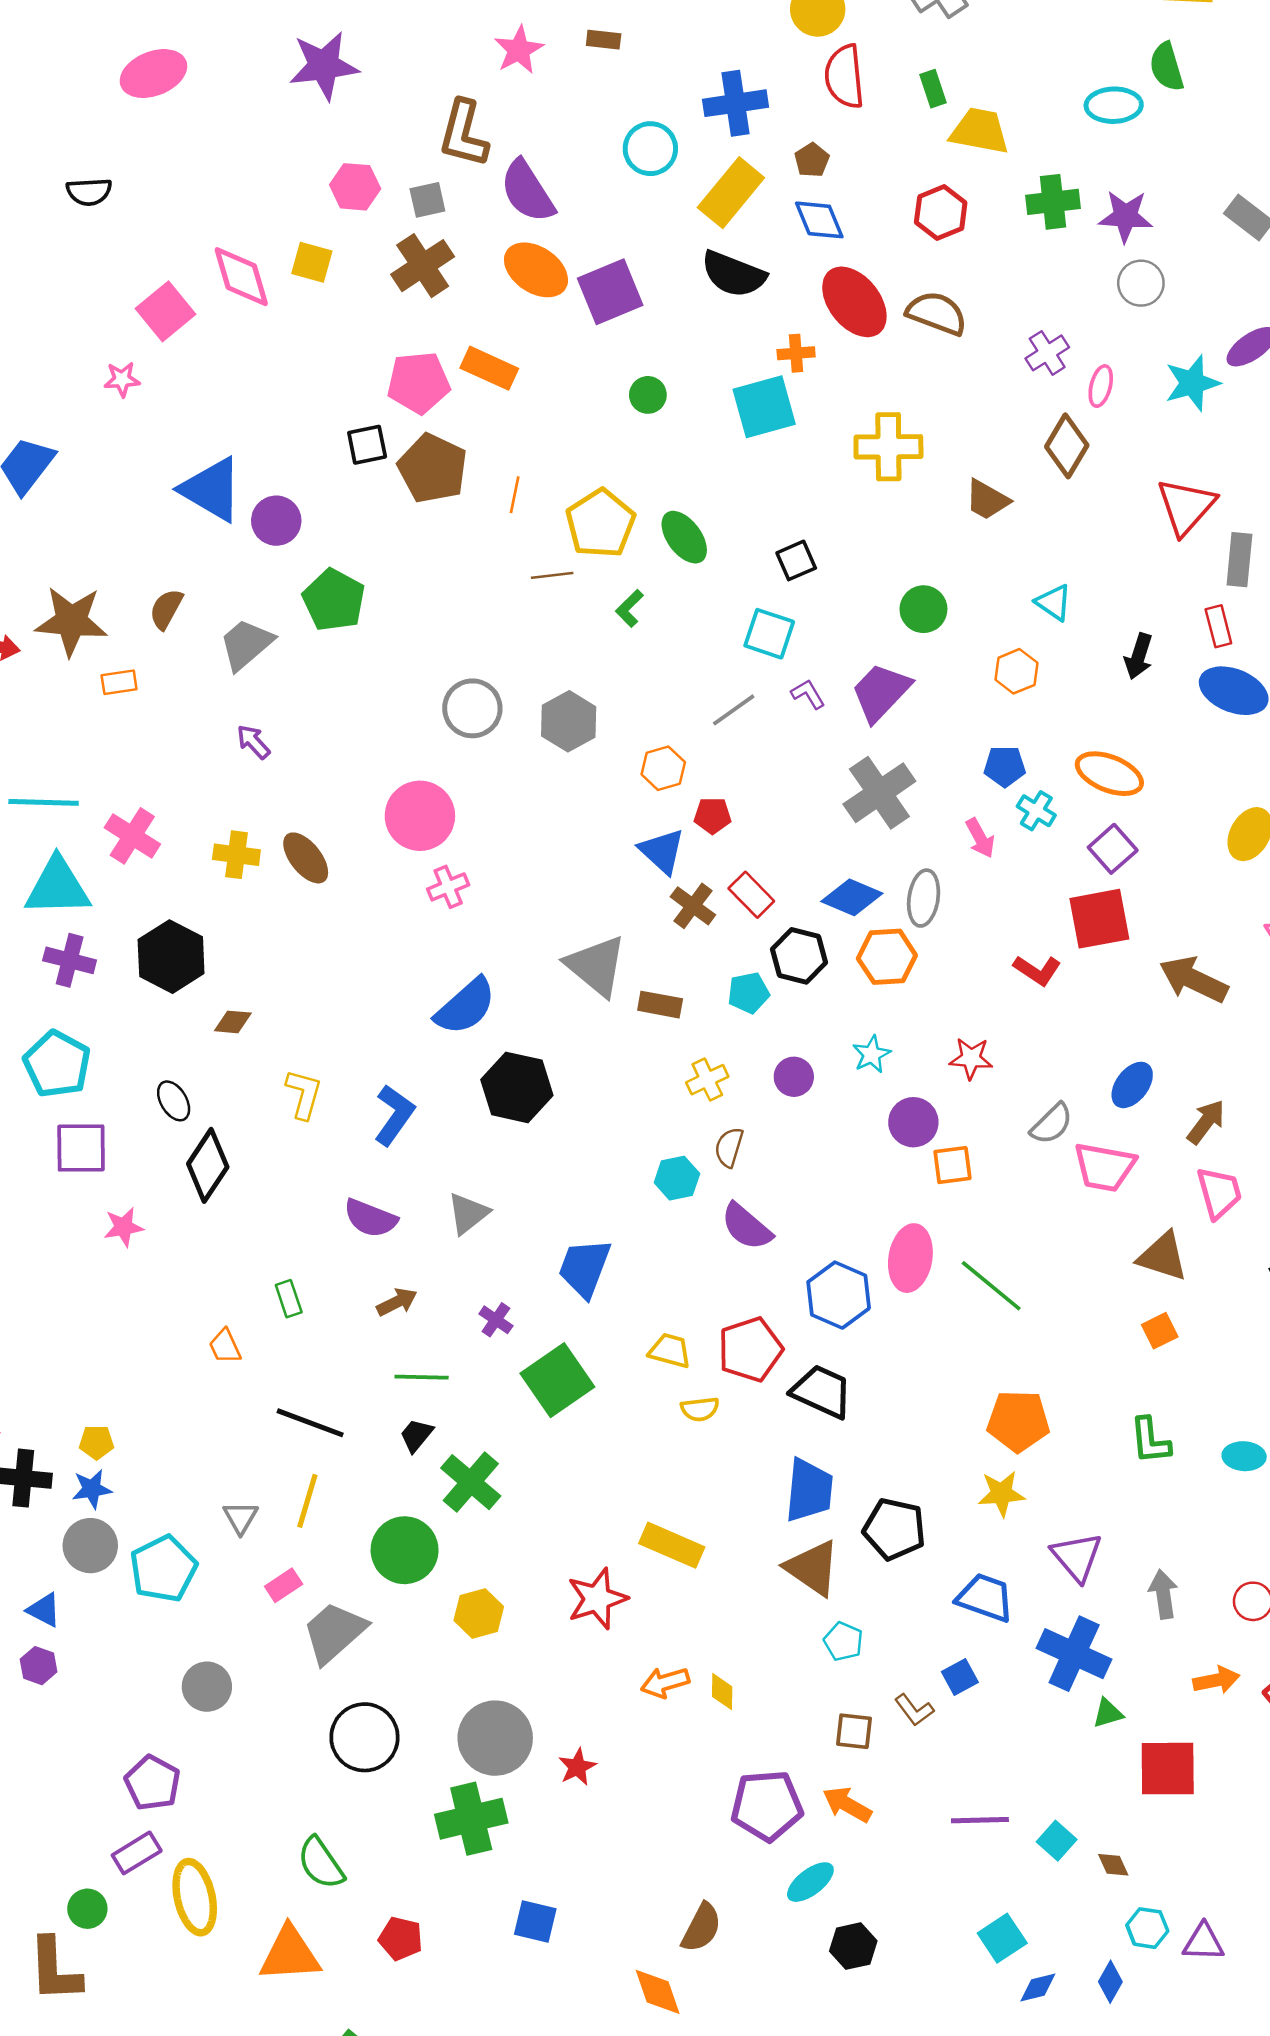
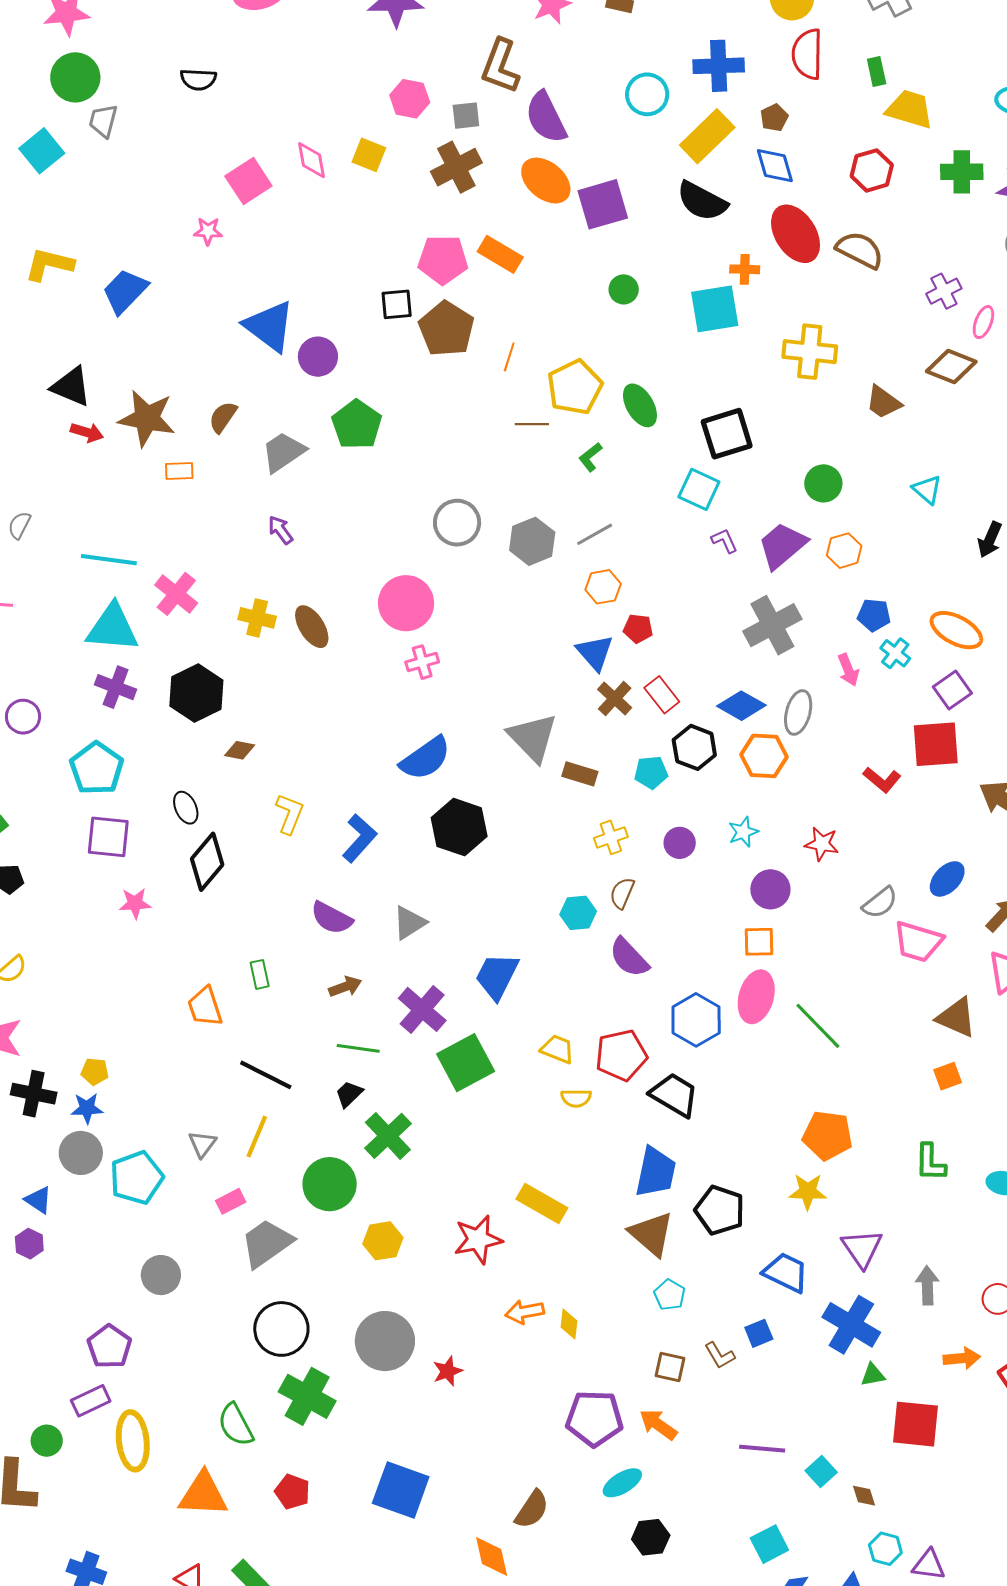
pink diamond: (241, 277) -> (312, 160), size x0.7
brown diamond: (1067, 446) -> (951, 367), turned 75
black square: (796, 560) -> (727, 434), size x1.6
orange hexagon: (1016, 671) -> (844, 551), moved
gray line: (734, 710) -> (595, 534), moved
orange square: (952, 1165) -> (759, 942), moved
purple cross: (496, 1320) -> (422, 1009), size x1.8
orange trapezoid: (225, 1346) -> (205, 1007), size x1.4
green cross: (471, 1819) -> (307, 1396), moved, turned 36
blue square: (535, 1922) -> (401, 1490), size x1.6

